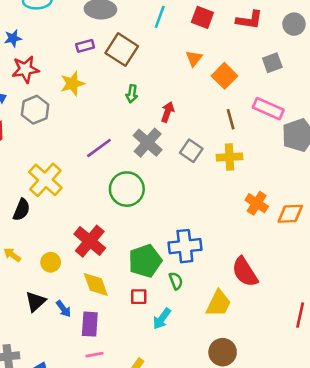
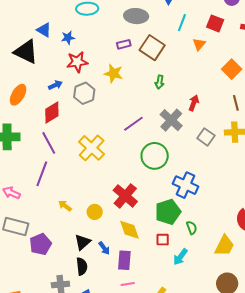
orange triangle: (194, 58) -> (199, 44), moved
yellow star: (72, 84) -> (113, 73), turned 30
red arrow: (168, 112) -> (194, 103), moved
gray square: (191, 151) -> (206, 137), moved
black semicircle: (21, 210) -> (82, 266), moved, turned -30
blue cross: (185, 246) -> (186, 185), moved, turned 30

